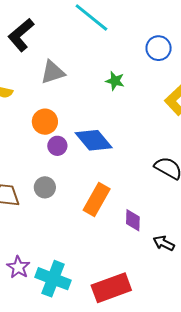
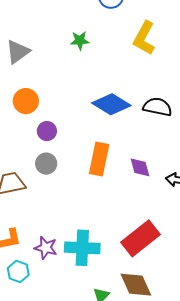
blue diamond: (94, 140) -> (111, 104), moved
purple circle: (57, 146) -> (47, 131), moved

